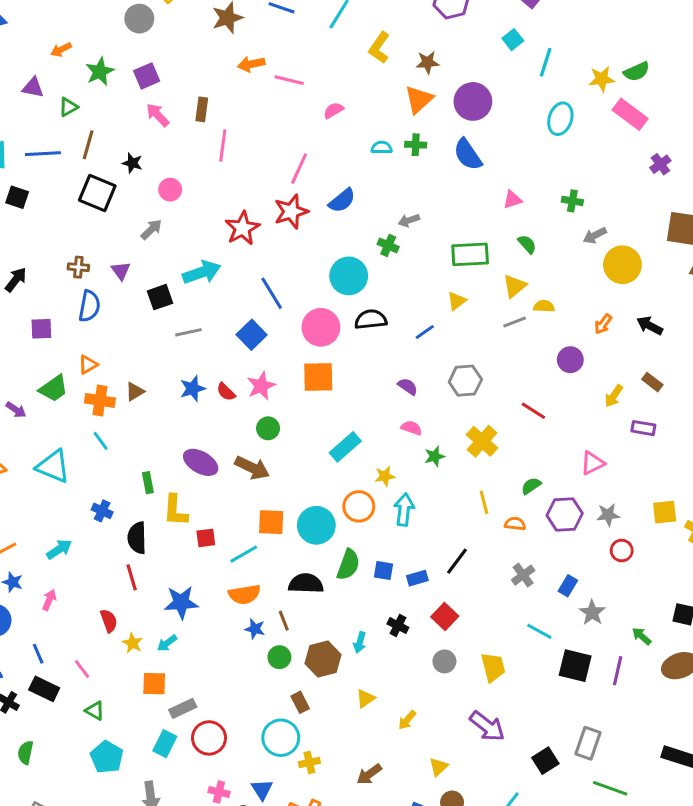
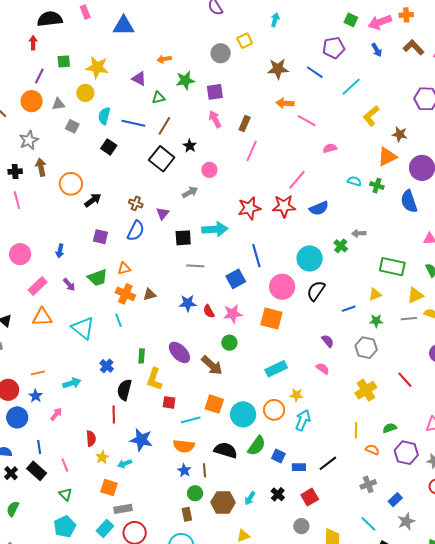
black semicircle: (371, 319) -> (316, 291), turned -65
green star: (435, 456) -> (376, 321), moved
brown rectangle: (300, 702) -> (187, 514), moved

